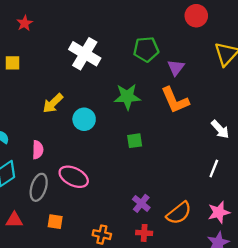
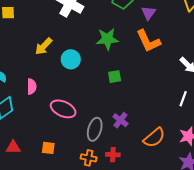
gray ellipse: (39, 187) -> (95, 129), moved
purple cross: (141, 203) -> (120, 120), moved
red cross: (144, 233) -> (113, 155), moved

